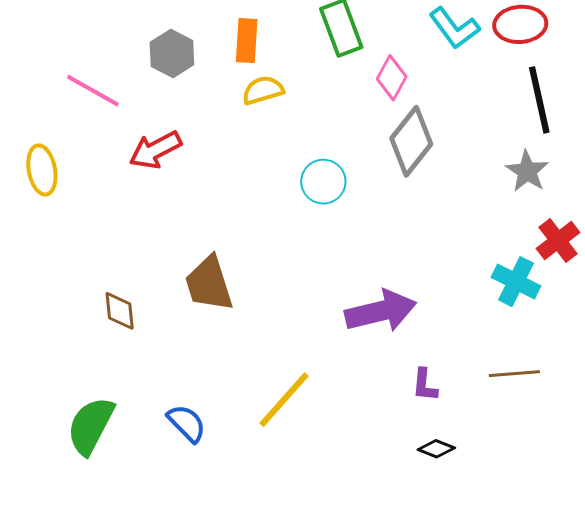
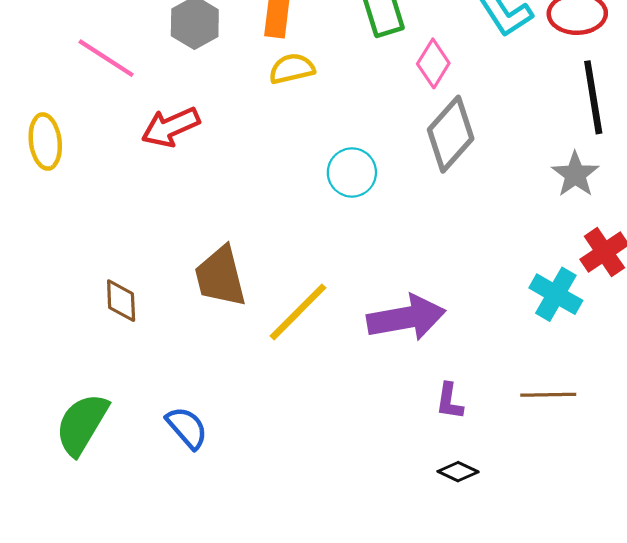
yellow line: (284, 400) -> (298, 312), moved

